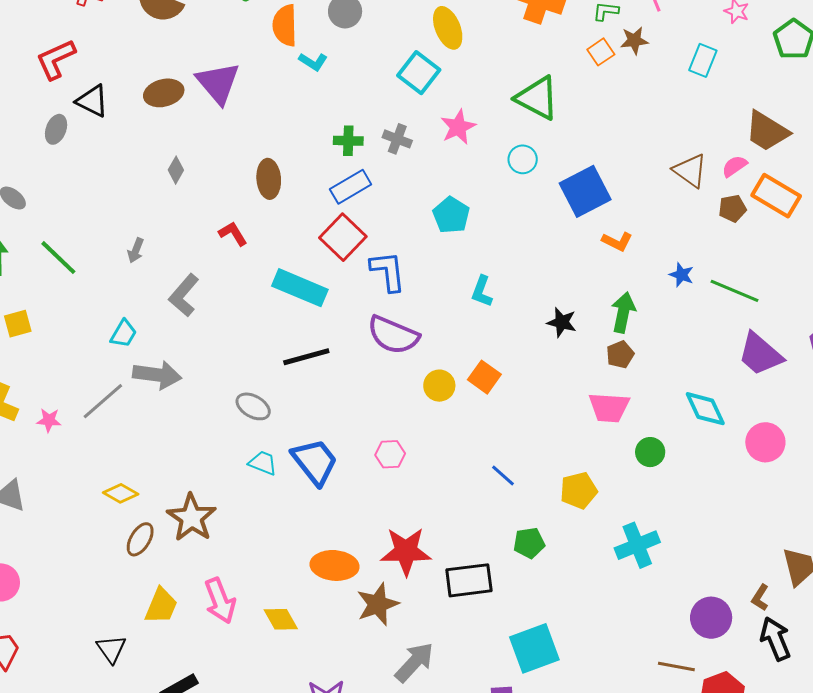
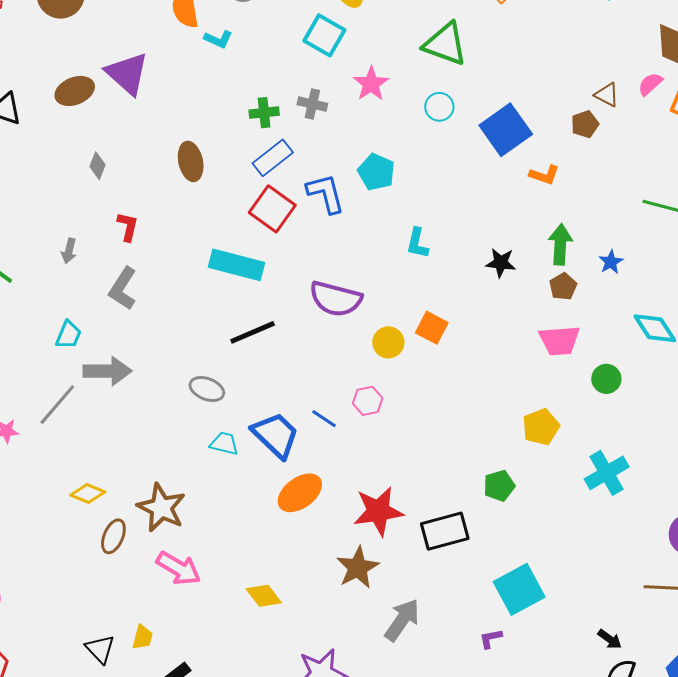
brown triangle: (690, 171) -> (607, 95), size x0.7
brown pentagon: (732, 208) -> (585, 124), moved
red L-shape: (233, 234) -> (128, 227), moved, turned 52
blue L-shape: (388, 271) -> (326, 193), moved
blue star: (681, 275) -> (611, 262), moved, turned 30
pink hexagon: (390, 454) -> (368, 401), moved
blue line: (503, 476) -> (324, 419), moved
orange ellipse: (335, 565) -> (300, 493), moved, turned -33
pink arrow: (220, 601) -> (179, 568), moved, turned -30
yellow trapezoid: (161, 606) -> (142, 637), moved, size x0.7

